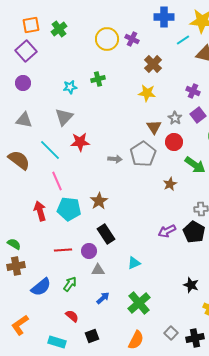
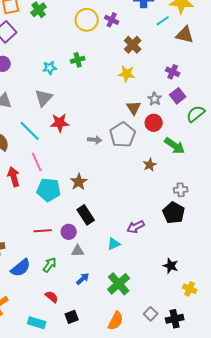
red arrow: (40, 211) -> (14, 177), moved
purple arrow: (167, 231) -> (136, 227), moved

